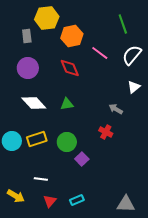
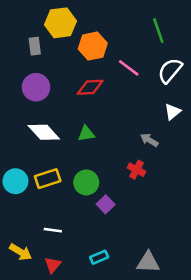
red diamond: (70, 68) -> (90, 87), turned -70
red triangle: (50, 201) -> (53, 265), moved
gray triangle: (126, 204) -> (148, 262), moved

